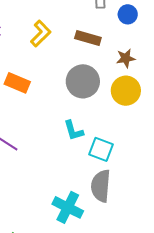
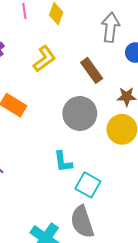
brown rectangle: (88, 38) -> (92, 70), turned 30
gray semicircle: (101, 186) -> (82, 222), turned -32

